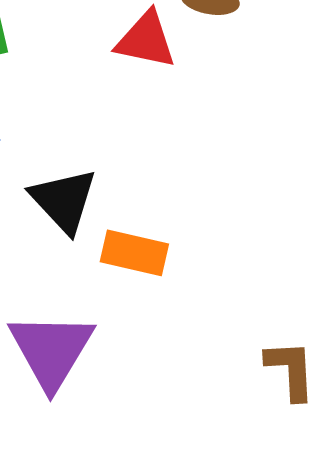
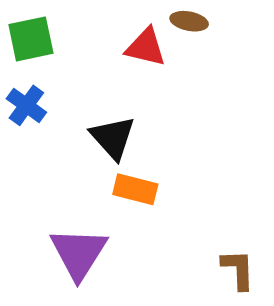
black triangle: (64, 200) -> (113, 138), moved

